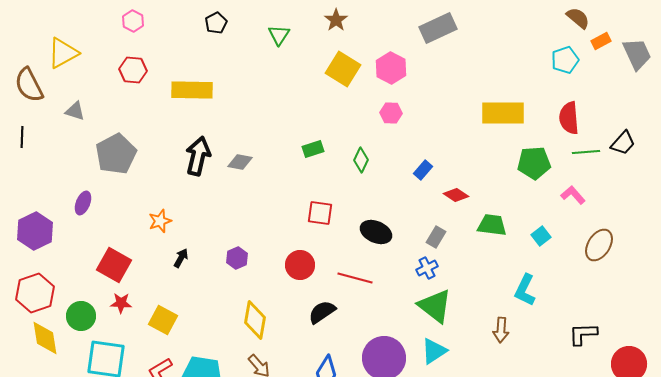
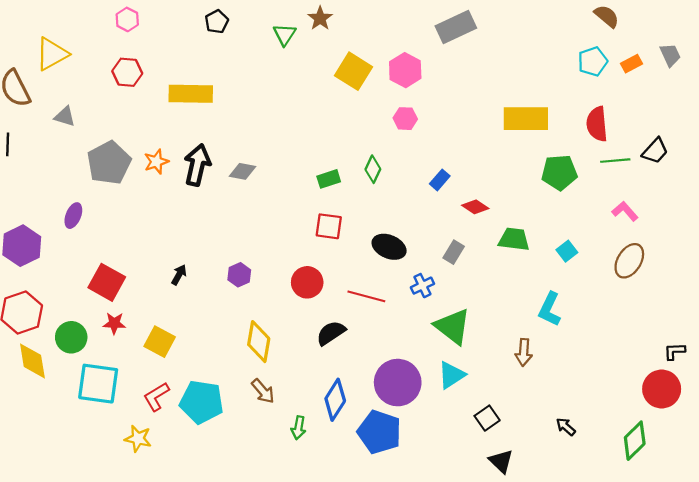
brown star: (336, 20) -> (320, 18), moved
orange rectangle: (601, 41) -> (631, 64), moved
gray trapezoid: (637, 54) -> (670, 55), size x0.7
green rectangle: (313, 149) -> (329, 179), moved
pink L-shape: (573, 195) -> (625, 211), moved
orange star: (160, 221) -> (156, 162), moved
blue cross: (427, 268) -> (422, 286), moved
black L-shape: (583, 334) -> (675, 351), moved, size x0.7

